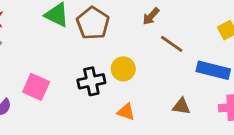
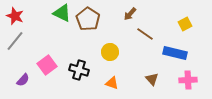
black cross: (91, 81) -> (79, 70), moved, turned 30
pink square: (36, 87) -> (47, 65), turned 30
brown triangle: (181, 106) -> (152, 79), turned 40

